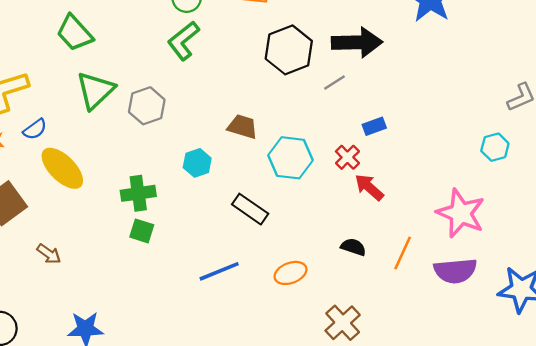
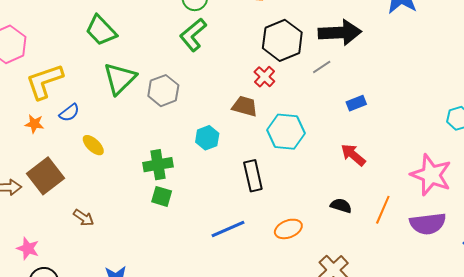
red cross: (347, 157) -> (264, 77), moved
yellow ellipse: (62, 168) -> (93, 145), size x0.6
black rectangle: (250, 209) -> (253, 176), turned 44

